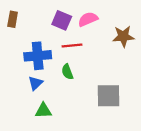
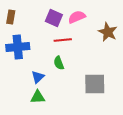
brown star: (123, 36) -> (108, 32), turned 30
blue cross: (38, 56) -> (18, 47), moved
blue triangle: (35, 83) -> (38, 77), moved

